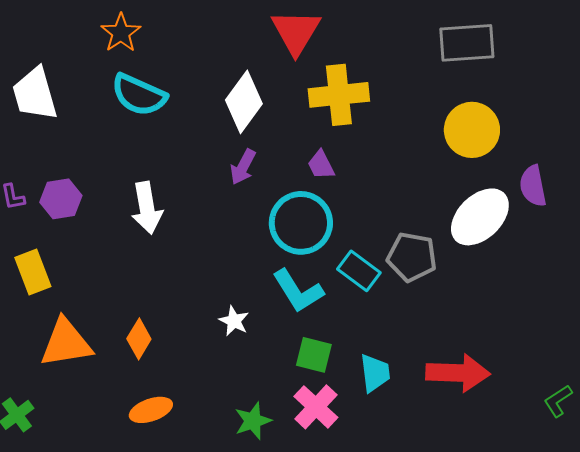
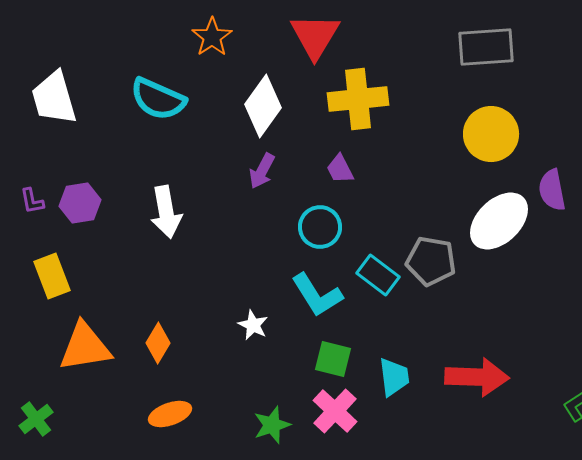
orange star: (121, 33) -> (212, 37), moved
cyan circle: (301, 223) -> (320, 227), size x0.7

